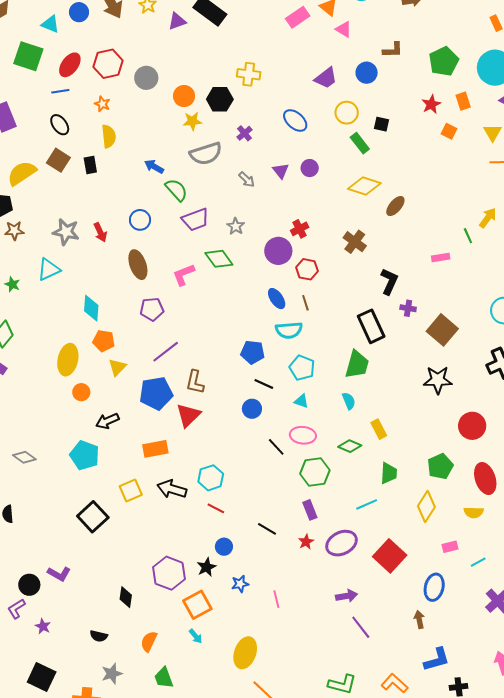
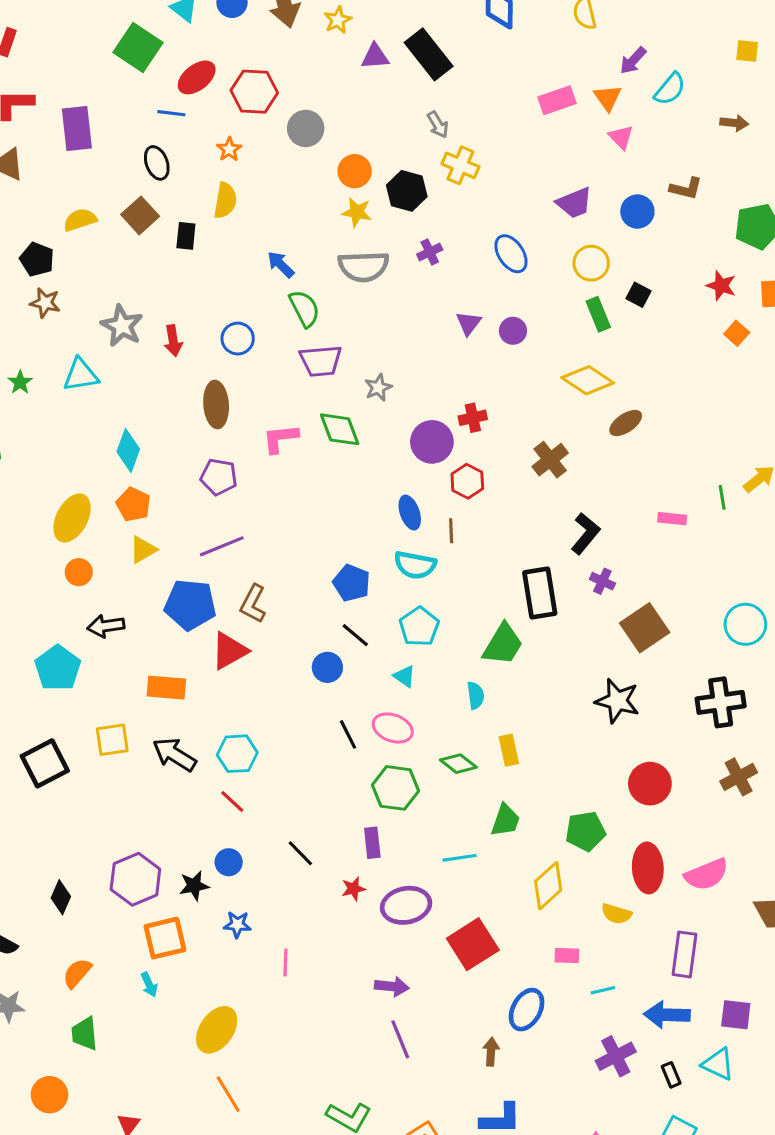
red star: (431, 104) -> (721, 286), turned 30
yellow semicircle: (22, 173) -> (80, 220), size x0.7
gray arrow: (247, 179) -> (438, 125), moved

